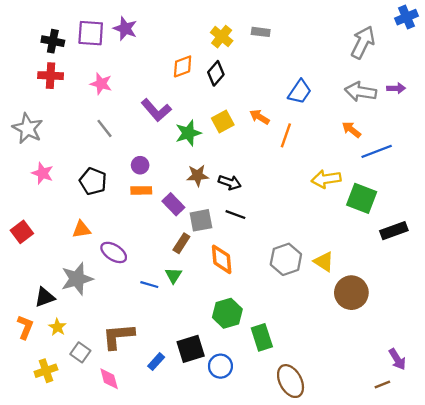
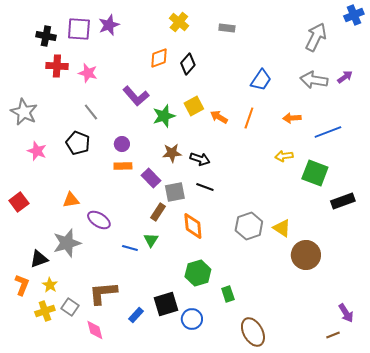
purple star: (125, 29) -> (109, 25), turned 30
yellow cross: (222, 37) -> (179, 22), moved
red cross: (51, 76) -> (57, 66), moved
purple arrow: (396, 88) -> (345, 77), turned -35
orange arrow: (260, 117) -> (219, 117), moved
orange arrow: (351, 130) -> (292, 118), moved, turned -42
yellow arrow: (326, 179) -> (284, 156), size x0.7
black pentagon: (93, 181) -> (78, 143), moved
green rectangle: (262, 337) -> (228, 294), size x0.7
yellow cross: (46, 371) -> (45, 311), moved

